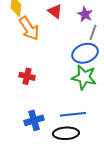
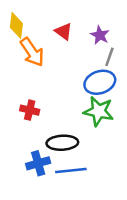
blue line: (73, 114) -> (71, 171), moved
black ellipse: (66, 133) -> (62, 143), moved

